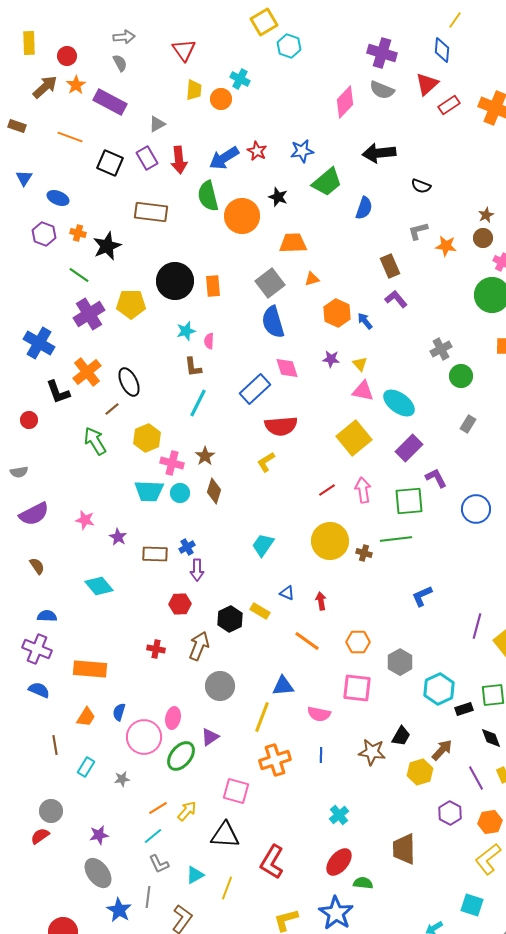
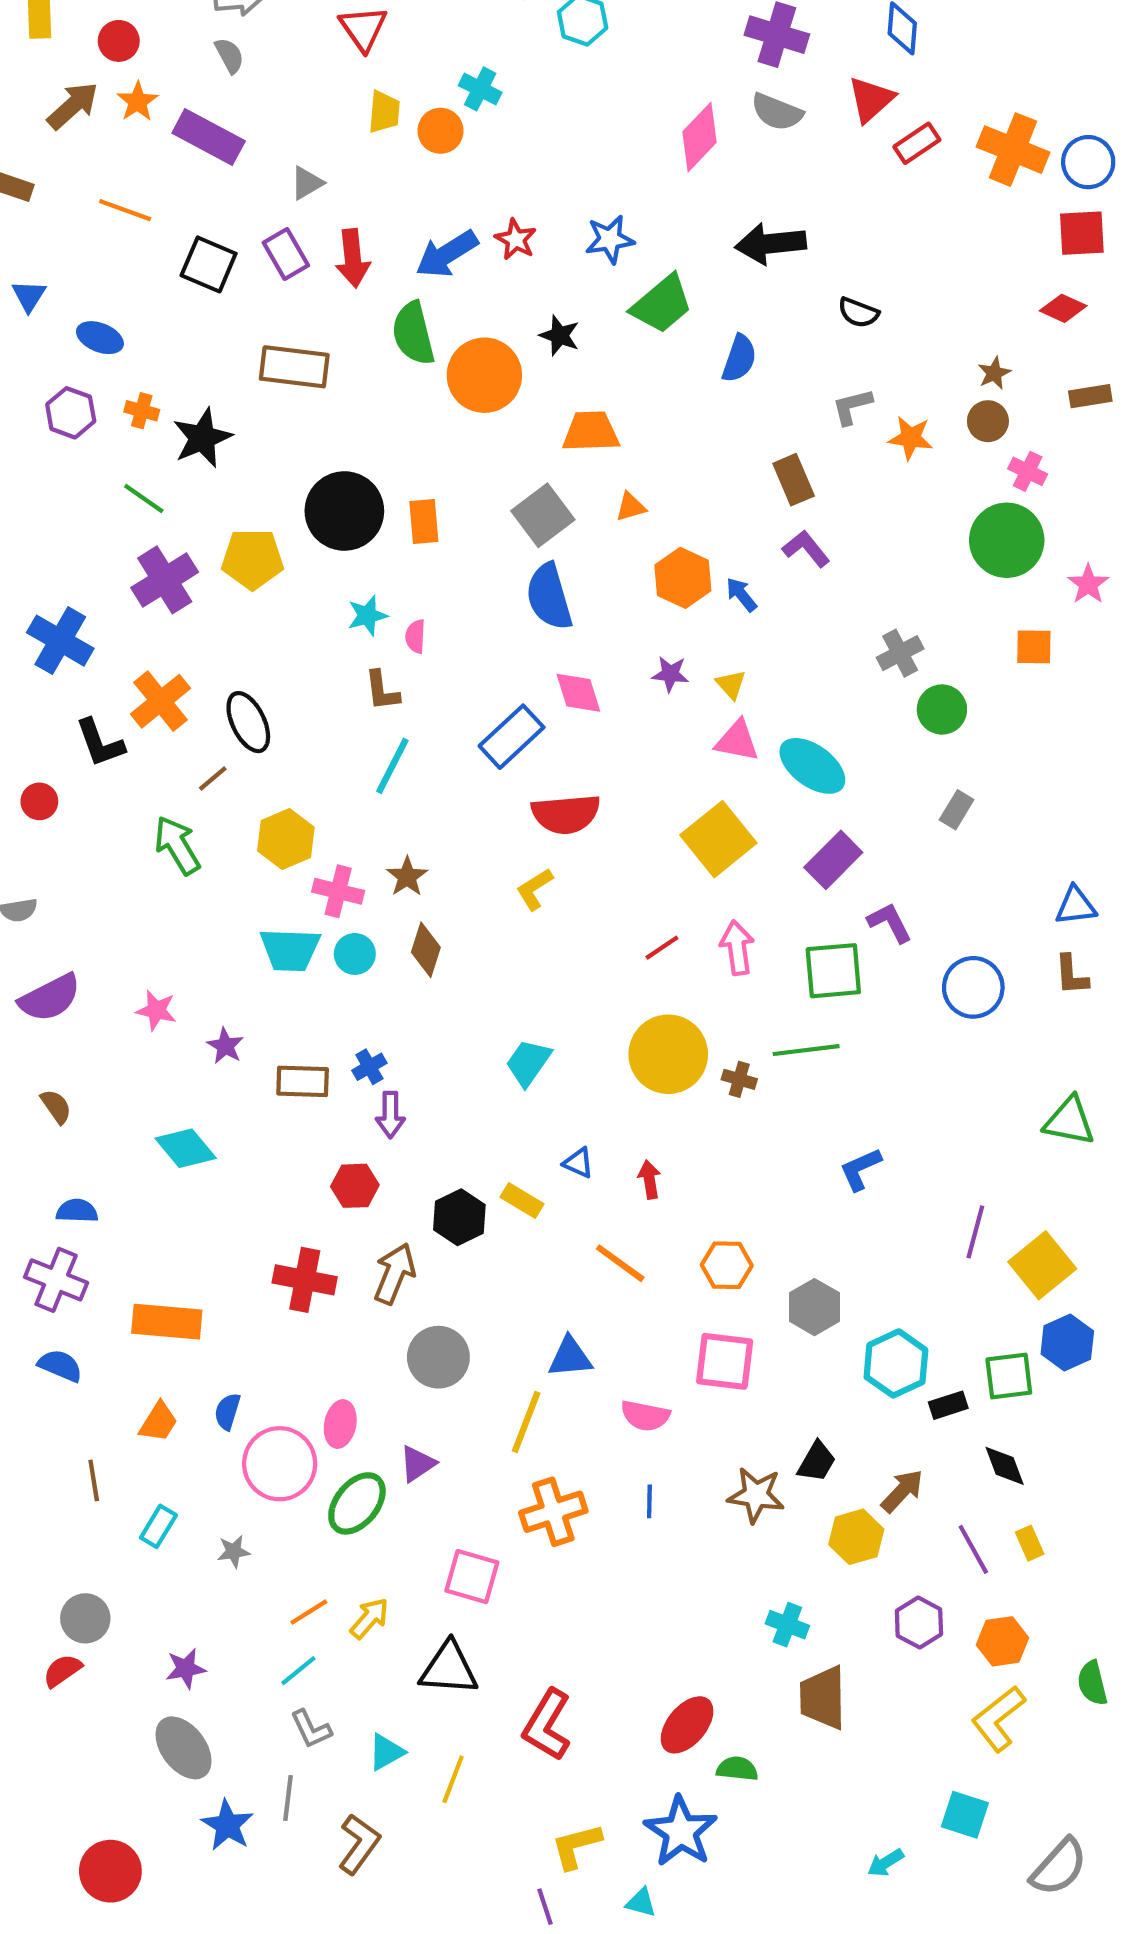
red cross: (156, 649) -> (305, 1280), size x1.6
cyan cross: (339, 815) -> (787, 1625), moved, turned -30

